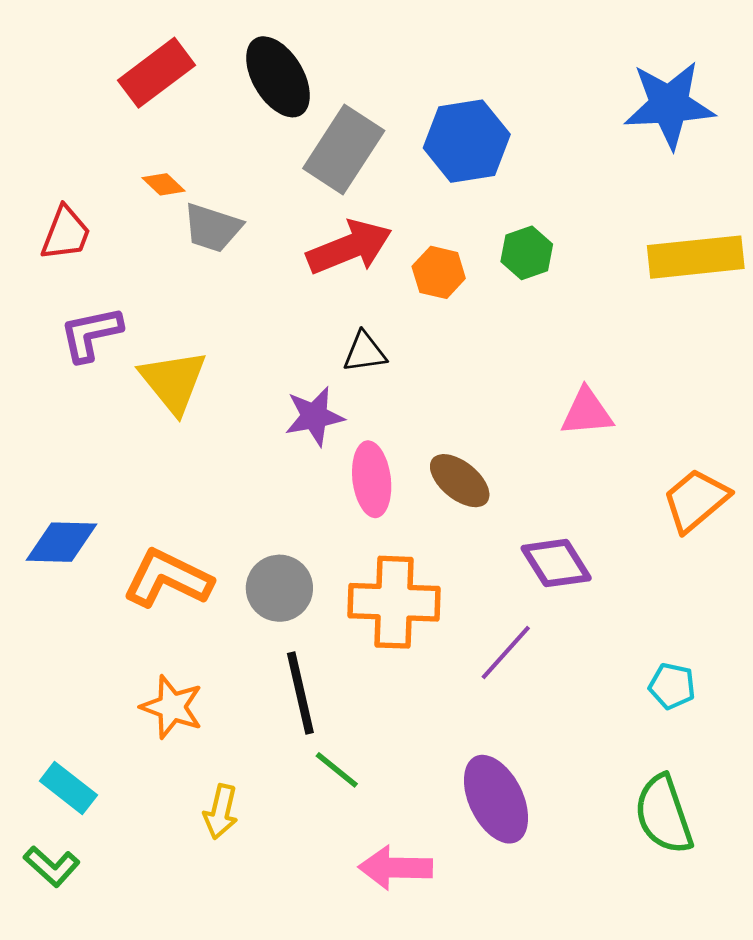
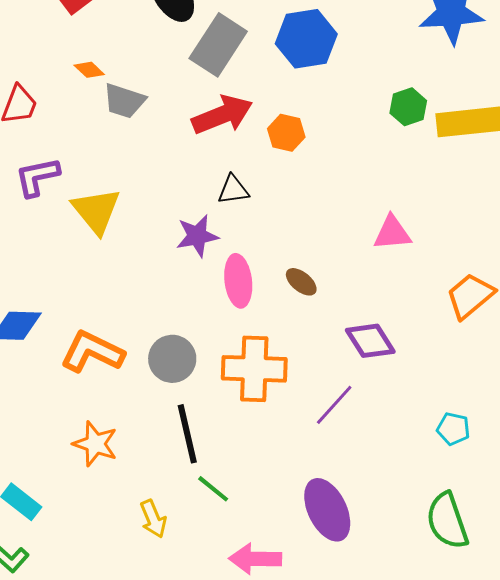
green hexagon: (527, 253) -> (408, 107), moved
brown ellipse: (460, 481) -> (301, 282), size x0.7
yellow arrow: (221, 812) -> (153, 519), moved, turned -36

